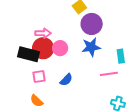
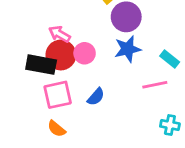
pink arrow: (43, 33) -> (60, 34), turned -147
cyan rectangle: (121, 56) -> (170, 59), turned -40
pink square: (39, 77) -> (58, 95), size x1.5

